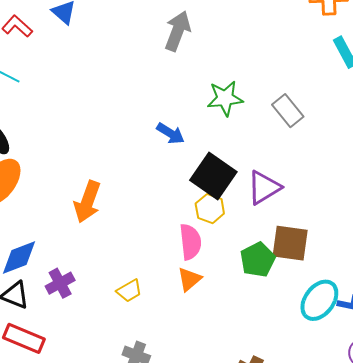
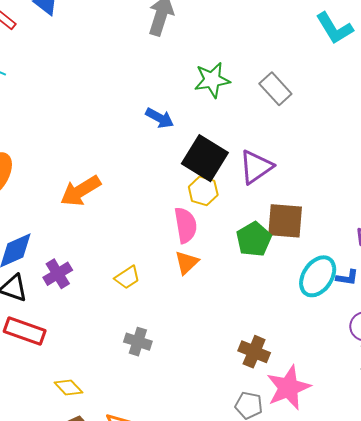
orange arrow: (87, 202) -> (80, 191), turned 42

